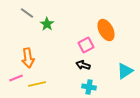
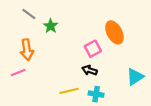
orange arrow: (28, 58) -> (27, 50), moved
pink line: (16, 78) -> (18, 72), moved
yellow line: (37, 84) -> (69, 91), moved

